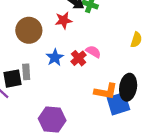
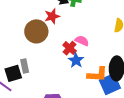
brown circle: (29, 30) -> (36, 31), moved
blue star: (55, 57) -> (76, 60), moved

